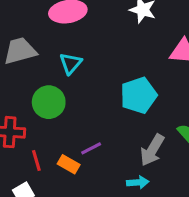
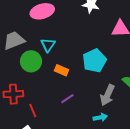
green circle: (49, 102) -> (31, 61), moved
orange rectangle: (69, 164) -> (62, 70), moved

